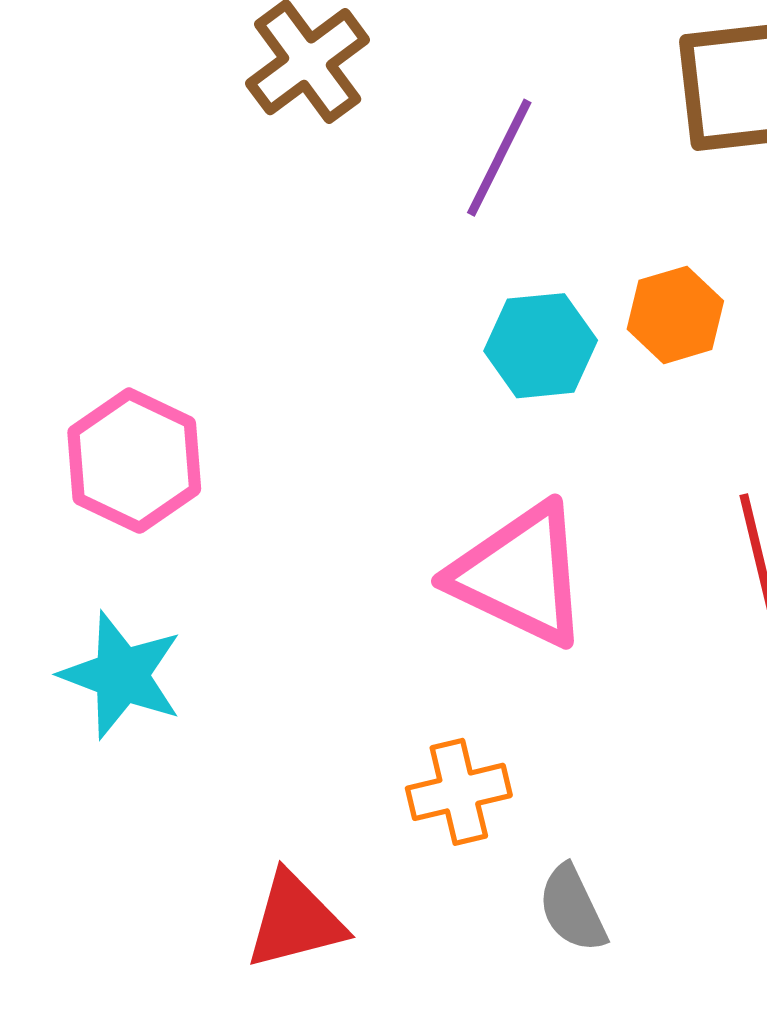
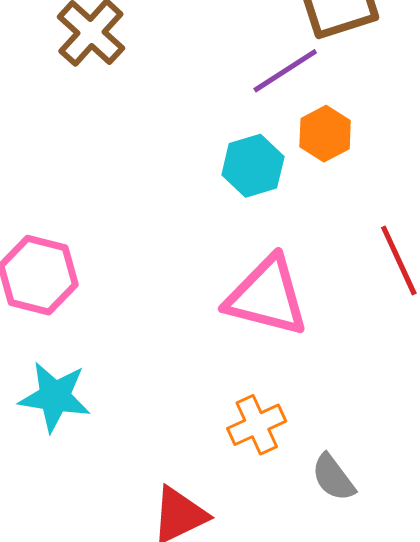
purple line: (499, 158) -> (285, 71), moved, turned 42

